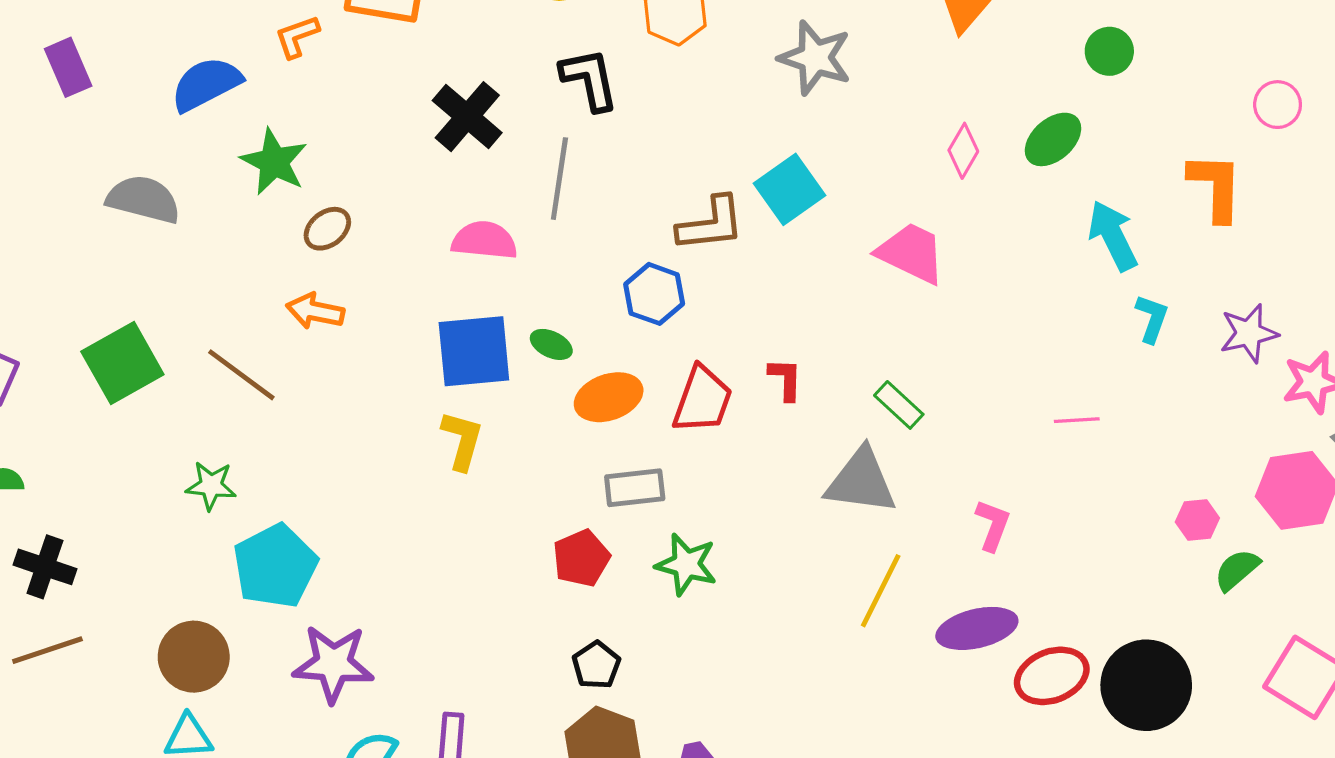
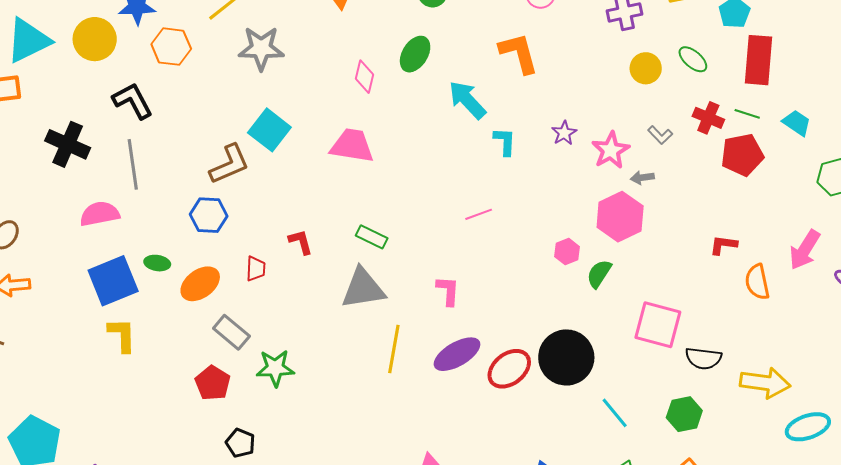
purple star: (1249, 333) -> (564, 133), size x0.7
red trapezoid: (703, 400) -> (256, 269), size x0.6
gray rectangle: (635, 488) -> (231, 332), turned 63

